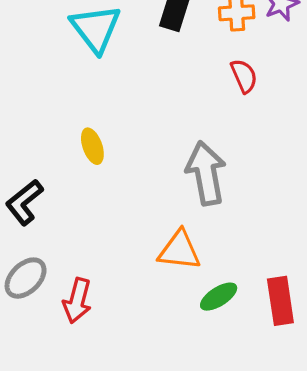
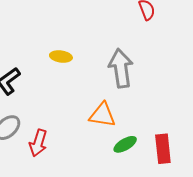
yellow ellipse: (92, 146) -> (61, 57), moved, turned -65

